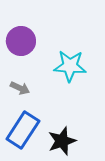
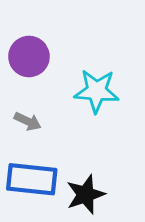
blue rectangle: (23, 130) -> (32, 179), turned 63

